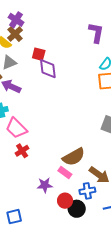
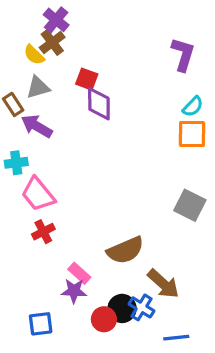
pink rectangle: (65, 173) -> (79, 273), moved
blue cross: (87, 191) -> (141, 307), turned 35
black circle: (77, 209) -> (122, 308), moved
blue square: (14, 217) -> (41, 324), moved

